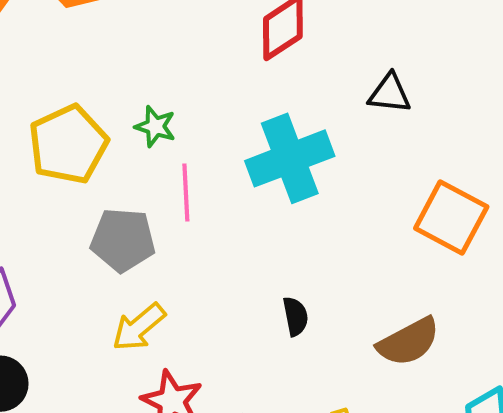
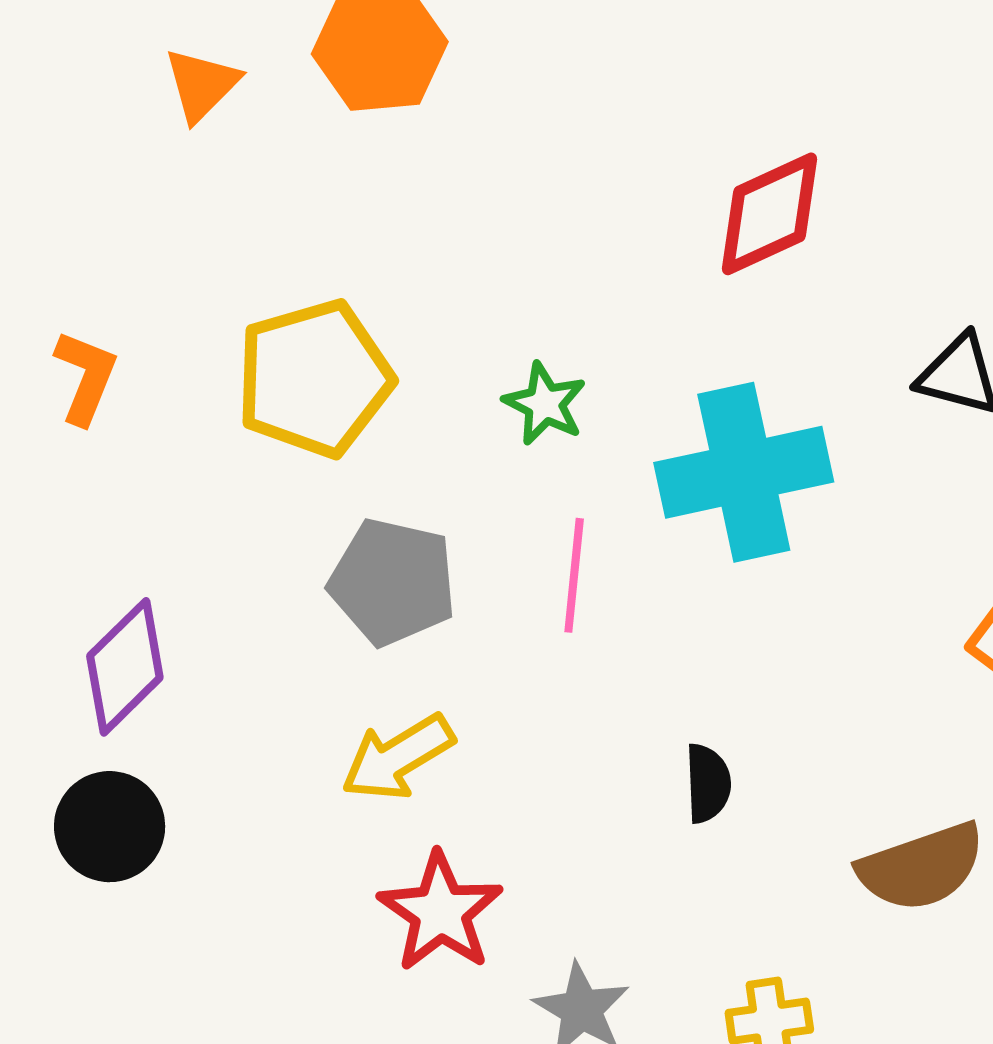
green star: (155, 126) -> (545, 404), moved
pink line: (186, 193) -> (574, 575), moved

